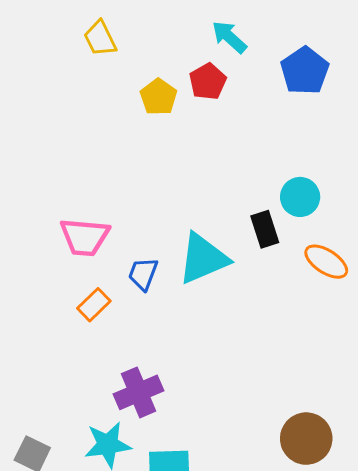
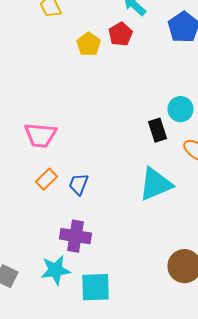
cyan triangle: (203, 259) -> (156, 184), moved
blue trapezoid: (143, 274) -> (78, 184), moved
purple cross: (138, 392) -> (76, 236), turned 32

